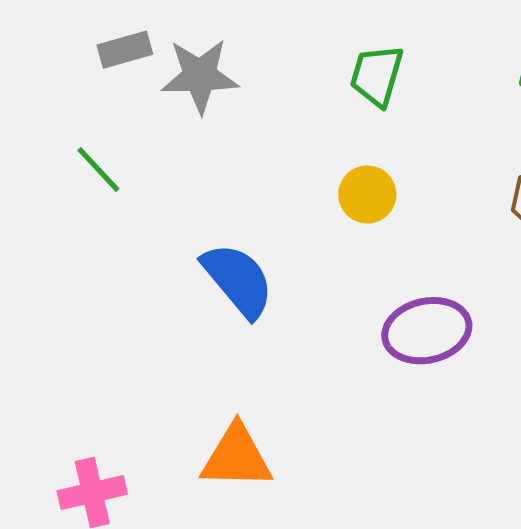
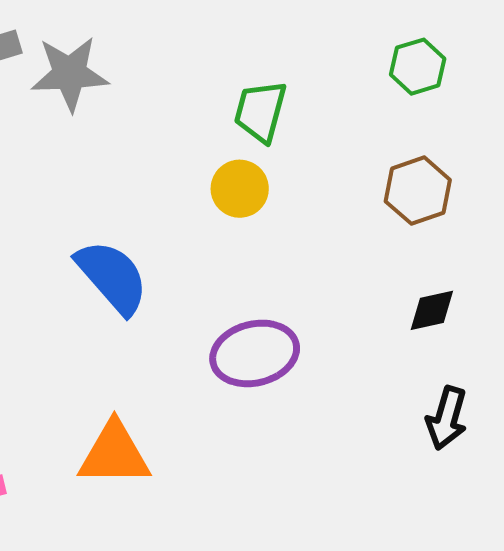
green trapezoid: (377, 75) -> (260, 111), moved
purple ellipse: (427, 331) -> (255, 353), moved

